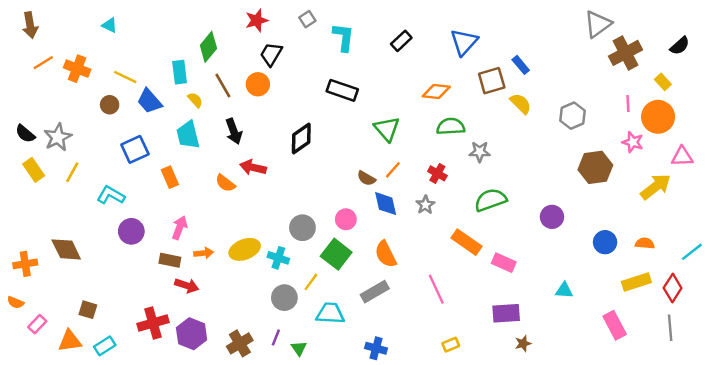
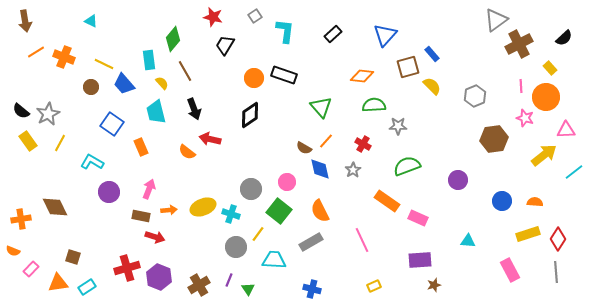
red star: (257, 20) -> (213, 17), turned 30
orange circle: (258, 84) -> (254, 78), moved
blue square: (135, 149) -> (112, 124), turned -30
cyan line: (692, 252) -> (574, 172), moved

